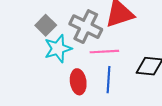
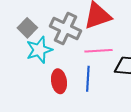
pink line: (104, 52) -> (99, 51), moved

